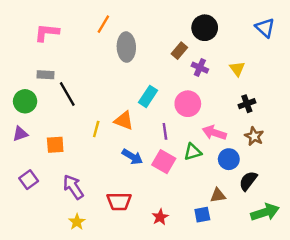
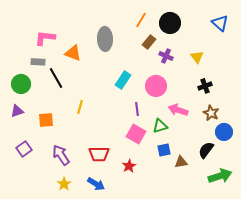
orange line: (103, 24) -> (141, 20), moved
pink L-shape: (47, 33) -> (45, 38), moved
orange triangle: (124, 121) -> (73, 53), moved
blue arrow: (132, 157) -> (96, 184), moved
blue circle: (229, 159) -> (224, 132), moved
red trapezoid: (119, 201) -> (99, 154), moved
blue square: (202, 215) -> (164, 150), moved
red star: (160, 217) -> (129, 166), moved

